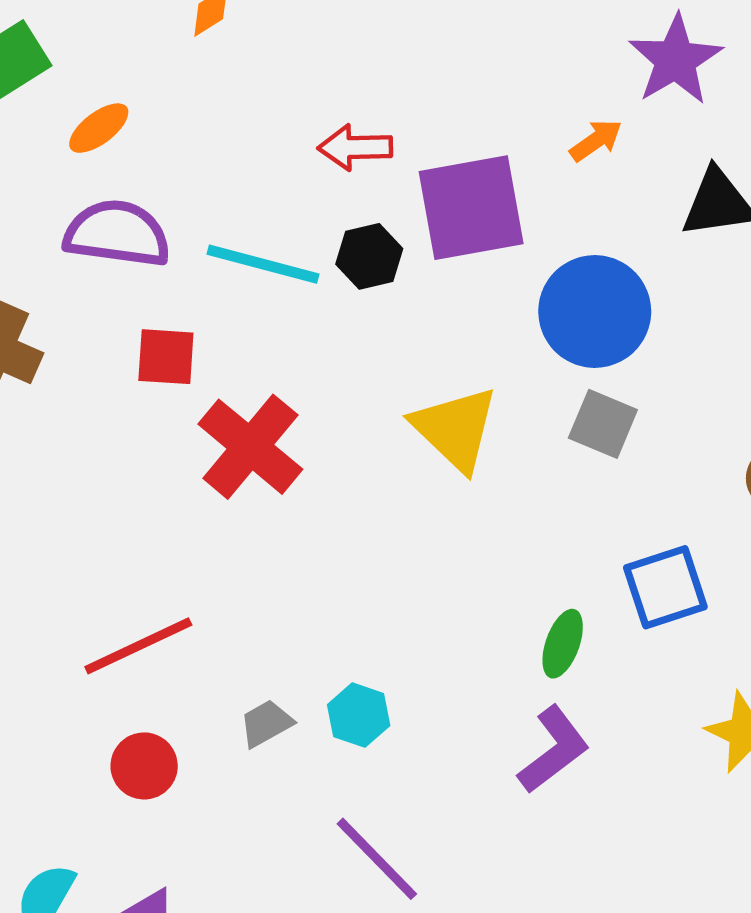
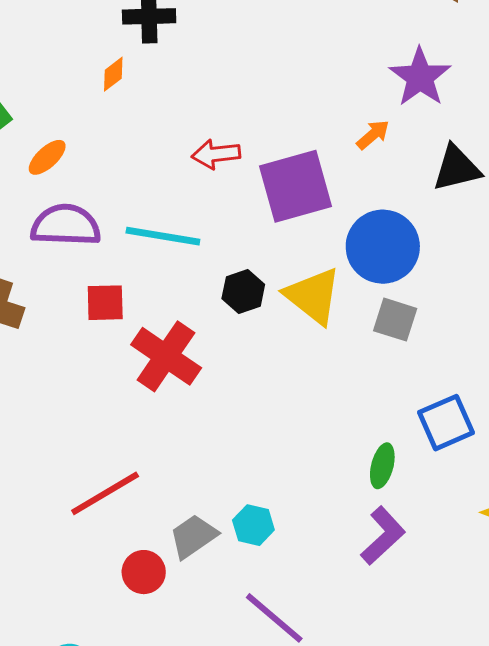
black hexagon: (369, 256) -> (243, 292), moved
yellow triangle: (455, 429) -> (313, 296), moved
gray trapezoid: (266, 723) -> (193, 536), size x1.4
red circle: (144, 766) -> (144, 572), moved

